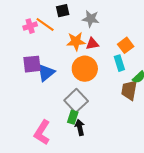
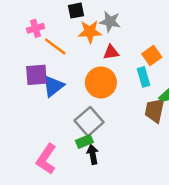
orange line: (45, 24) -> (55, 47), moved
orange star: (76, 41) -> (90, 32), moved
green rectangle: (73, 117) -> (84, 141), turned 48

